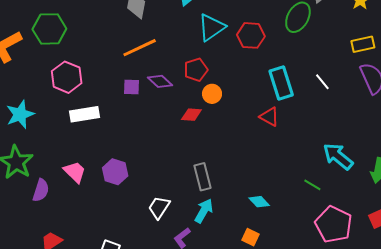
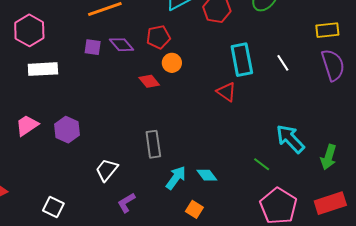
red diamond: (191, 115) -> (149, 81), turned 40
pink trapezoid: (75, 172) -> (27, 125), turned -85
cyan arrow: (204, 211) -> (176, 178), moved

